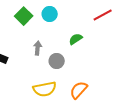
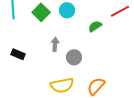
green semicircle: (76, 39) -> (95, 26), moved

